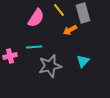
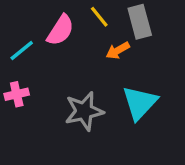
cyan line: (34, 47) -> (22, 50), moved, turned -35
cyan triangle: (83, 61) -> (140, 103), size x1.6

